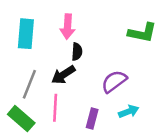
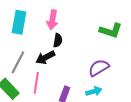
purple semicircle: (114, 81) -> (99, 68), moved

